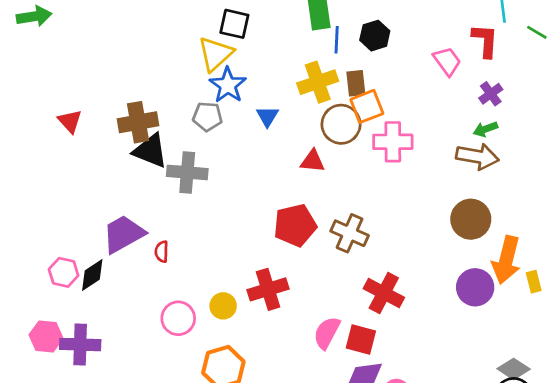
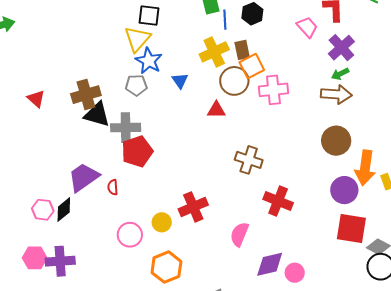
purple cross: (491, 94) -> (341, 48), size x1.5
red pentagon: (295, 225) -> (137, 151), moved
red square: (361, 339) -> (351, 229), moved, size x1.4

